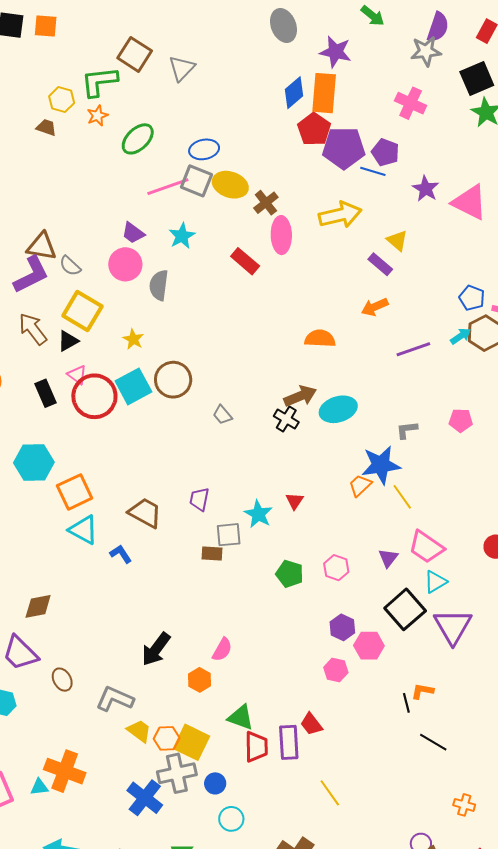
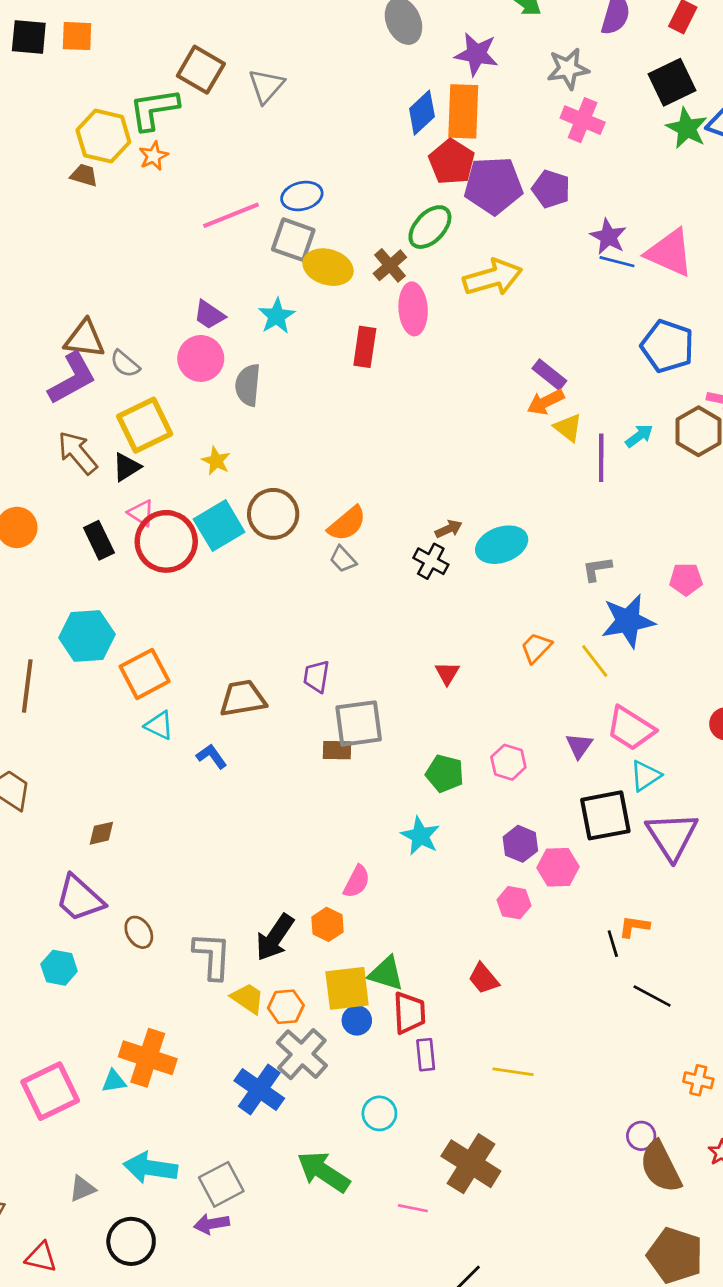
gray star: (426, 51) -> (568, 69), moved
yellow hexagon: (62, 100) -> (103, 136), size x1.5
green ellipse: (138, 139) -> (430, 227), moved
blue line: (373, 171) -> (617, 262), moved
yellow ellipse: (230, 185) -> (328, 267), moved
pink line: (168, 187) -> (231, 215), moved
yellow triangle: (397, 241) -> (568, 428), moved
red rectangle: (245, 261) -> (365, 347), turned 60
purple rectangle: (380, 264) -> (549, 375), moved
blue pentagon: (472, 298) -> (667, 346), moved, size x1.5
yellow square: (82, 311) -> (145, 425), turned 36
cyan arrow: (461, 336) -> (639, 436), moved
orange semicircle: (320, 339) -> (347, 524), moved, turned 140
purple line: (413, 349) -> (601, 458), turned -68
brown arrow: (300, 396) -> (449, 529), size x0.6
pink pentagon: (461, 420) -> (686, 579), moved
blue star: (381, 465) -> (628, 621), moved
brown trapezoid: (145, 513) -> (243, 698), turned -36
cyan star: (258, 514) -> (420, 836), moved
cyan triangle: (83, 530) -> (159, 725), size x0.7
gray square: (229, 535) -> (359, 723), size x1.4
brown diamond: (38, 606) -> (101, 833), size x0.7
black square: (405, 609) -> (605, 815), turned 33
black arrow: (156, 649) -> (275, 937), moved
gray L-shape: (115, 699) -> (212, 956), turned 72
yellow square: (191, 742) -> (347, 988), moved, turned -30
purple rectangle: (289, 742) -> (426, 1055), moved, size x0.7
gray cross: (177, 773) -> (302, 1054), turned -33
blue circle: (215, 783) -> (357, 1020), moved
yellow line: (330, 793) -> (513, 1072), turned -44

